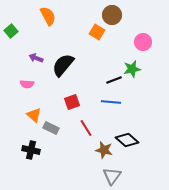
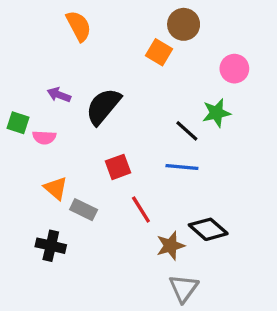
green square: (11, 31) -> (18, 123), moved, turned -32
black line: (114, 80) -> (187, 131), turned 63
brown star: (104, 150) -> (170, 246), turned -30

